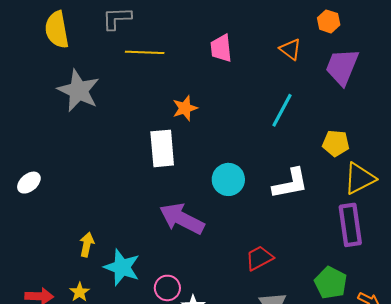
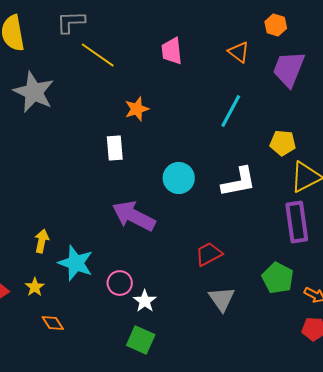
yellow line: (145, 52) -> (98, 55), turned 33
white rectangle: (162, 148) -> (115, 148), size x0.7

